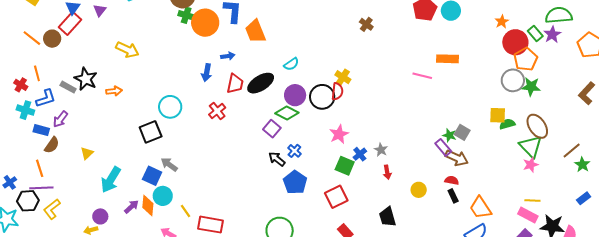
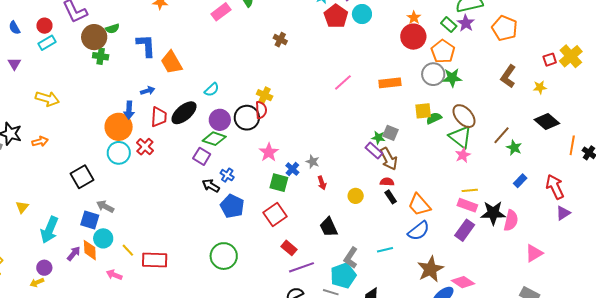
orange circle: (205, 23) -> (119, 127), moved
red circle: (515, 42) -> (413, 37), moved
orange rectangle: (448, 59) -> (390, 83), moved
pink line: (422, 76) -> (343, 82), turned -48
cyan circle: (170, 107) -> (119, 153), moved
brown arrow: (457, 158) -> (389, 159), turned 45

